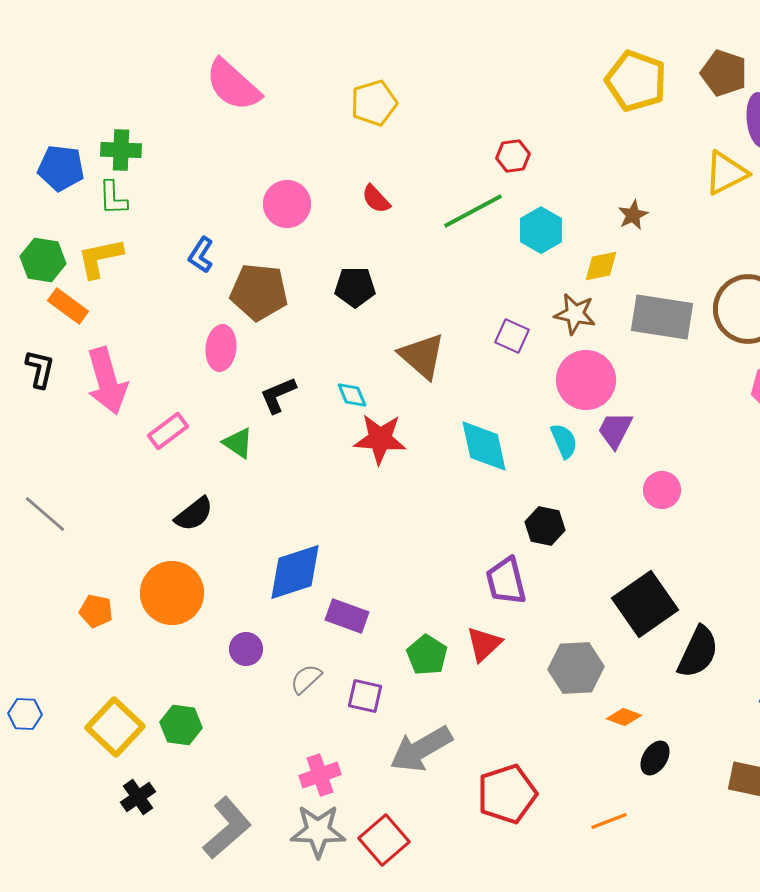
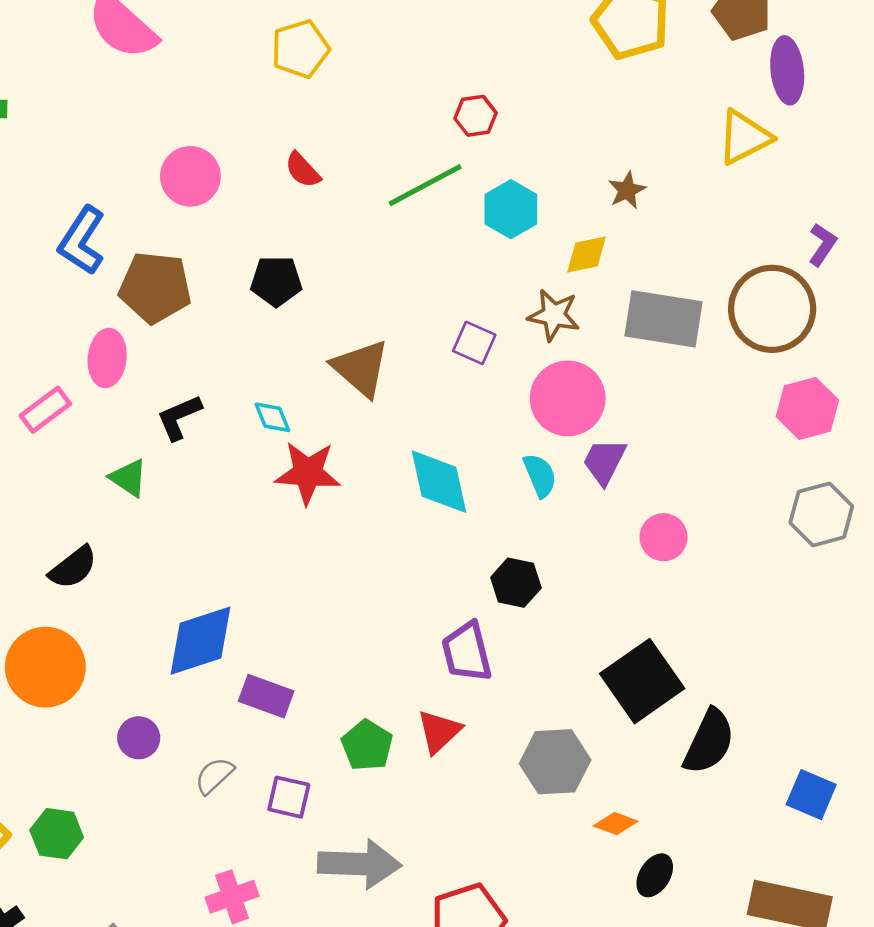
blue L-shape: (201, 255) -> (82, 241), size x1.5
pink rectangle: (168, 431) -> (45, 410), moved
gray arrow: (421, 749) -> (359, 864), turned -148

